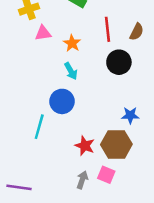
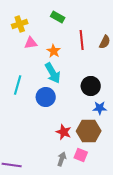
black circle: (119, 62) -> (91, 86), moved
cyan arrow: (71, 71) -> (53, 73), size x1.5
cyan line: (39, 127) -> (18, 85), moved

